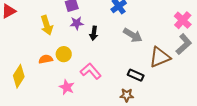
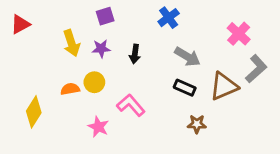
pink cross: (183, 20) -> (239, 34), moved
purple star: (77, 23) -> (101, 49), moved
black rectangle: (136, 75) -> (185, 88), moved
brown star: (127, 95) -> (197, 124), moved

